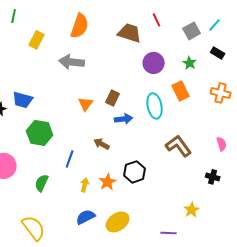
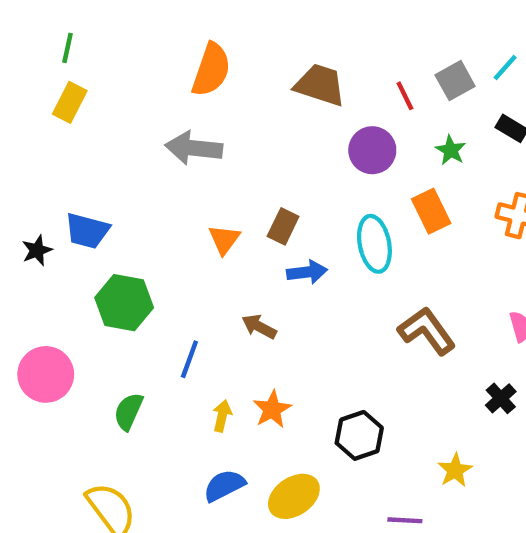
red line: (157, 20) -> (405, 96), moved
yellow rectangle: (37, 40) -> (70, 102), moved
black hexagon: (135, 172) -> (359, 435), moved
black cross: (213, 177) -> (501, 398), turned 32

